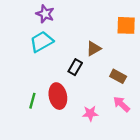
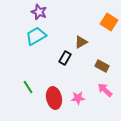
orange square: (126, 25) -> (109, 22), turned 30
red ellipse: (58, 96) -> (54, 98), moved
green line: (32, 101) -> (28, 87), turned -48

